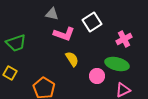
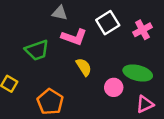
pink cross: (124, 39) -> (142, 30), moved
green trapezoid: (16, 43) -> (37, 50), moved

